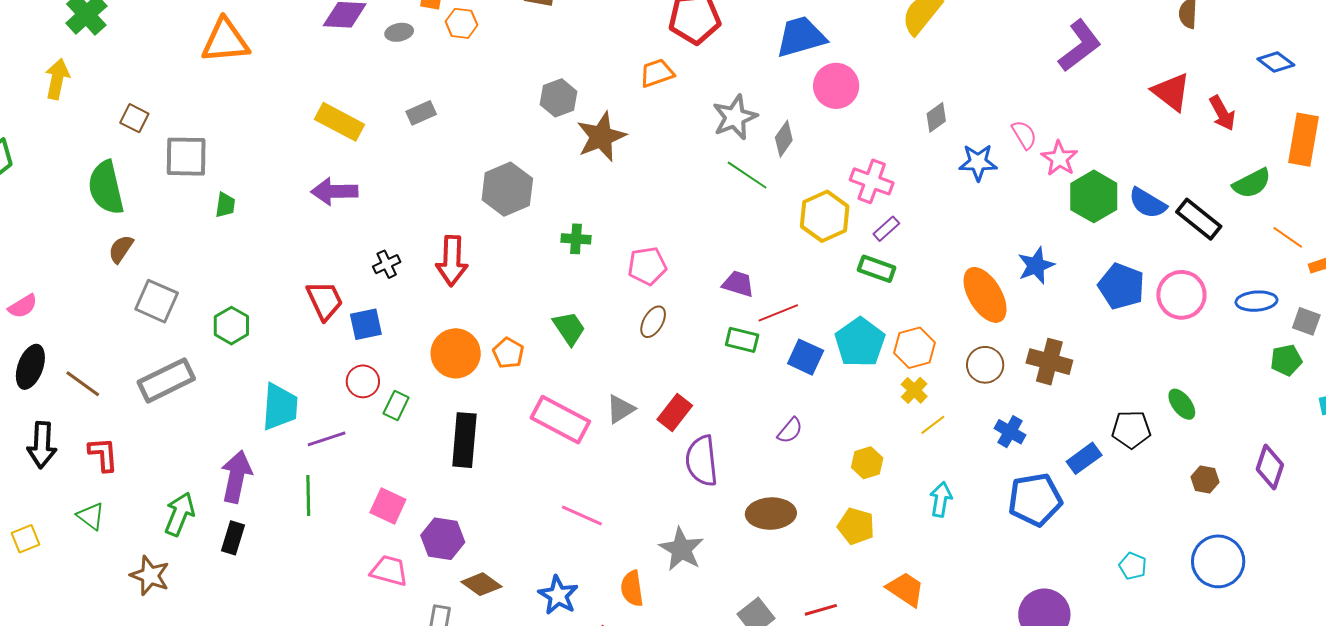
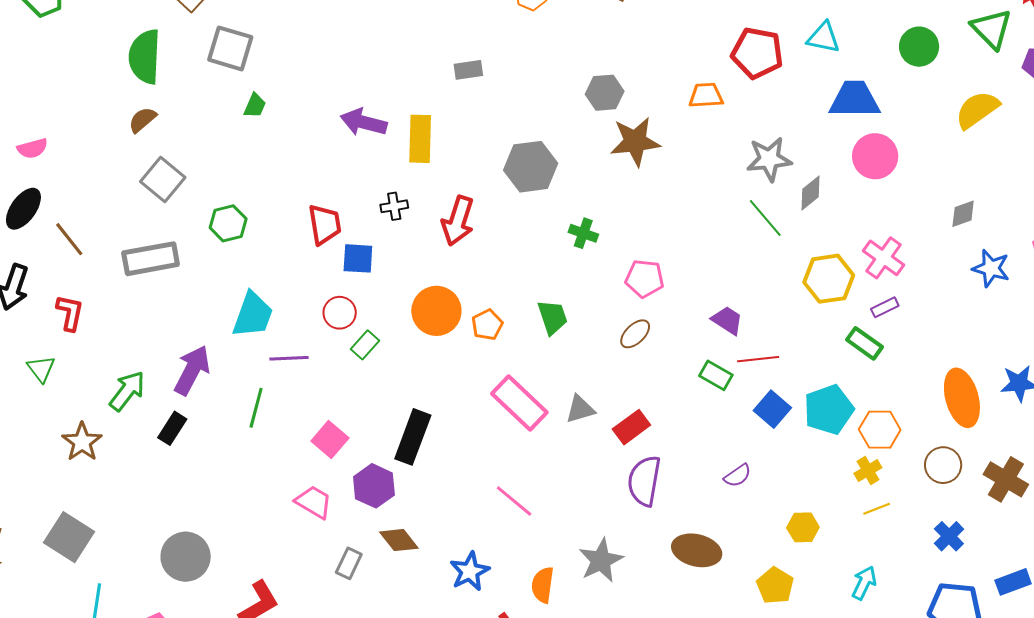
yellow rectangle: (340, 122) -> (420, 139), moved, turned 48
black rectangle: (464, 440) -> (413, 437), moved

